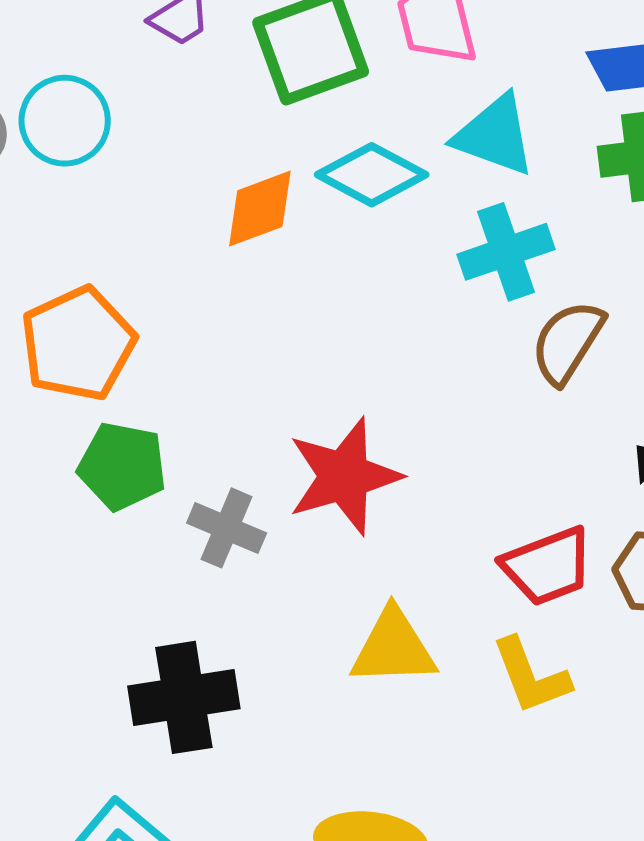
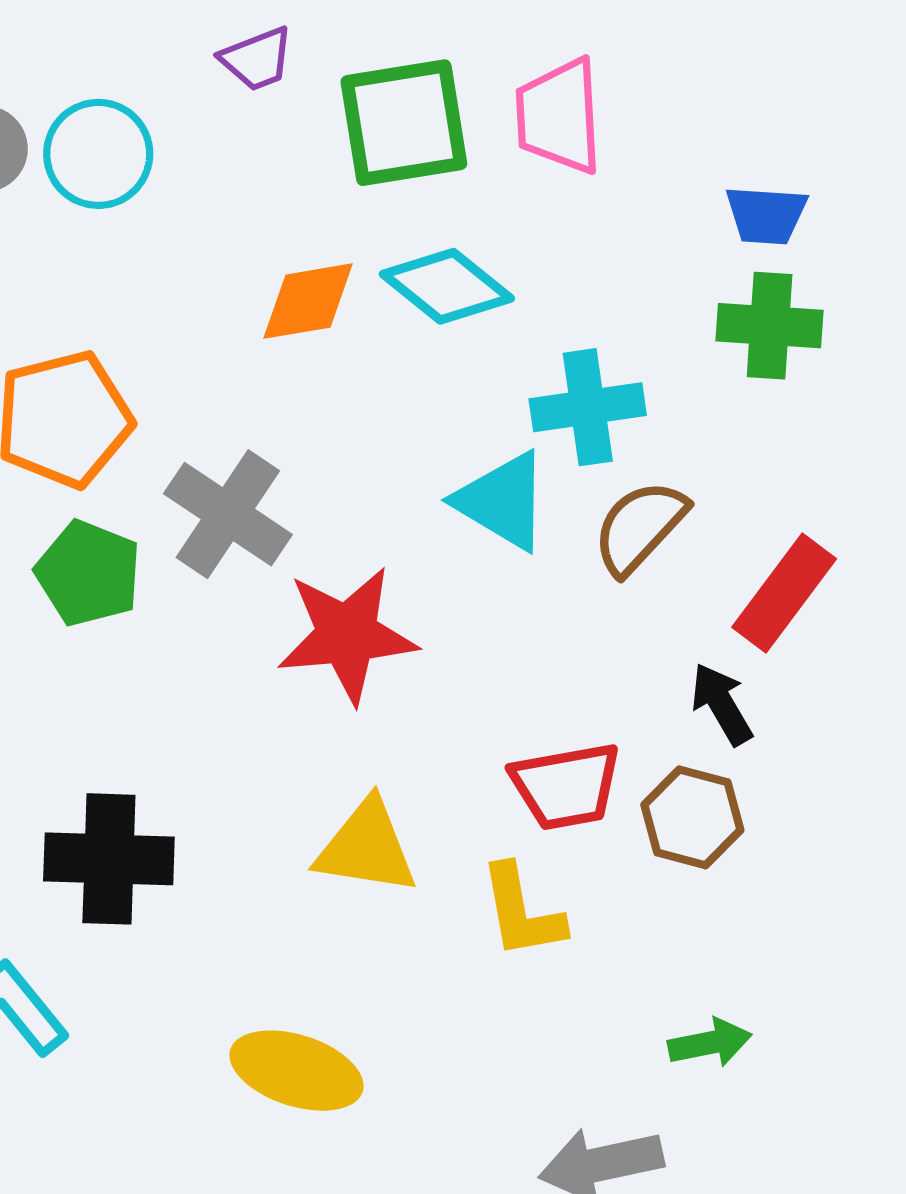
cyan triangle: (495, 135) -> (502, 501), moved
gray cross: (227, 528) -> (228, 514), moved, size x1.4

